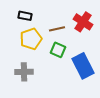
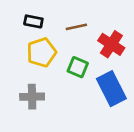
red cross: (83, 22) -> (111, 44), moved
brown line: (57, 29) -> (76, 27), moved

